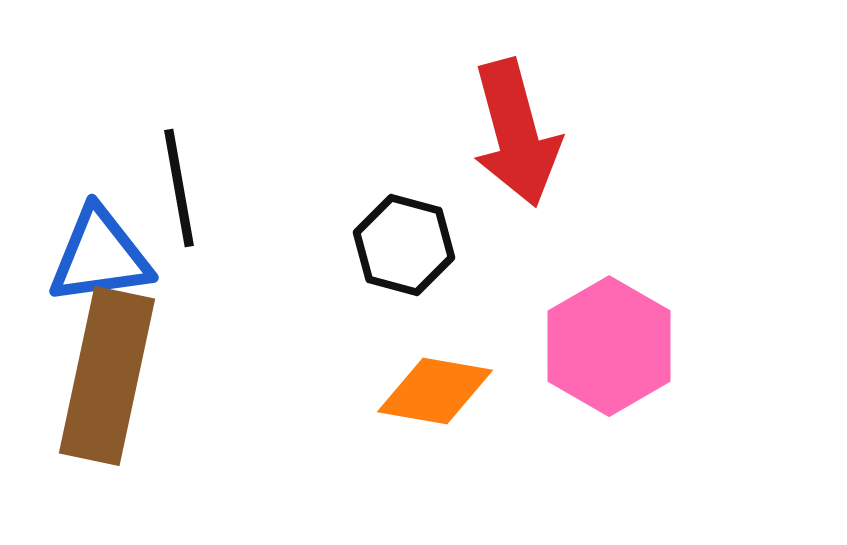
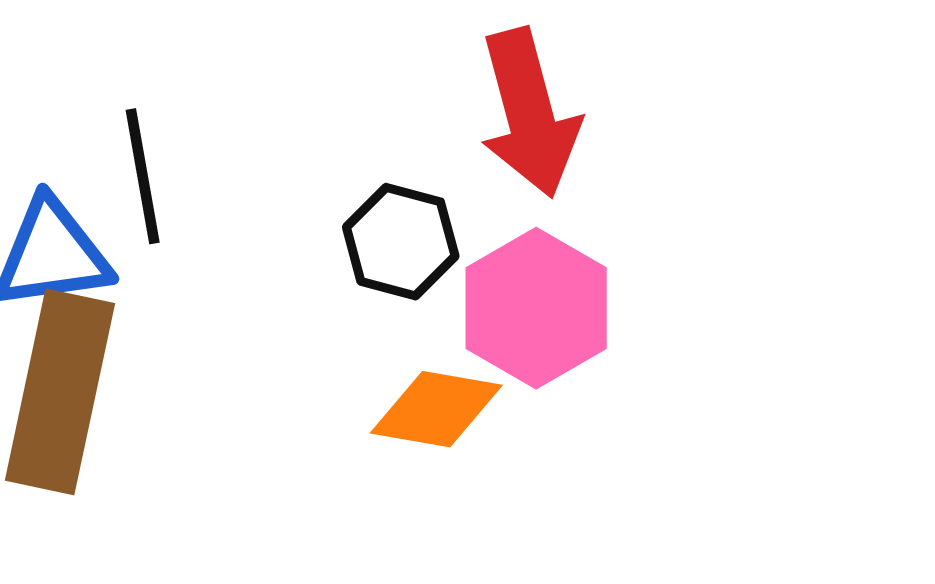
pink hexagon: (609, 346) -> (536, 308), moved

